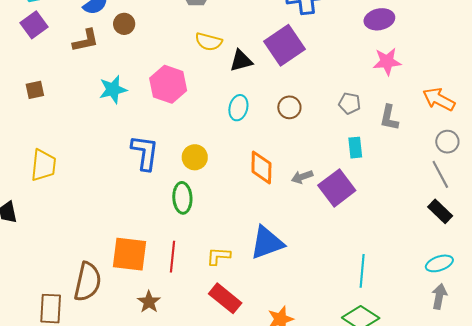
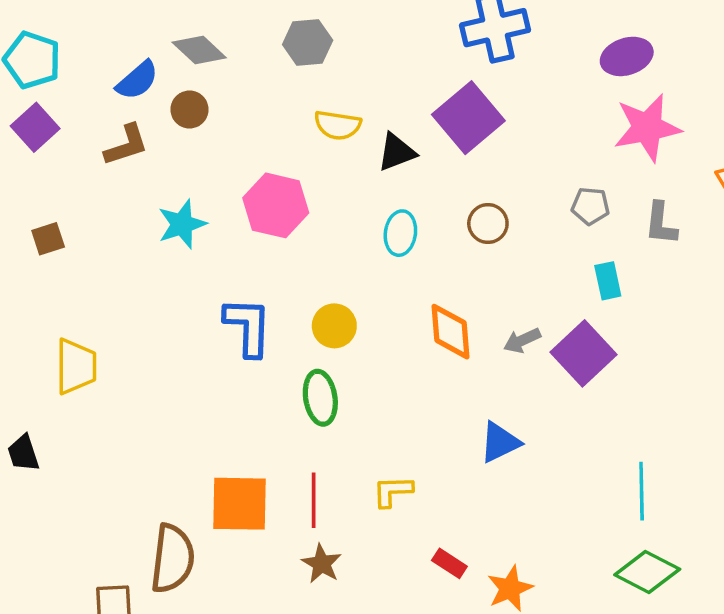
pink star: (387, 62) -> (647, 128), size x1.4
blue triangle: (267, 243) -> (500, 442), moved, size x0.7
red rectangle: (225, 298) -> (449, 563), moved, size x0.6
brown star: (149, 302) -> (322, 564), moved

